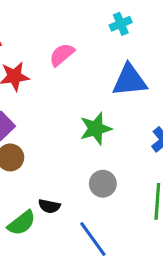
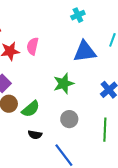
pink semicircle: (62, 55) -> (33, 46), moved, turned -36
green semicircle: (22, 223) -> (31, 109), moved

